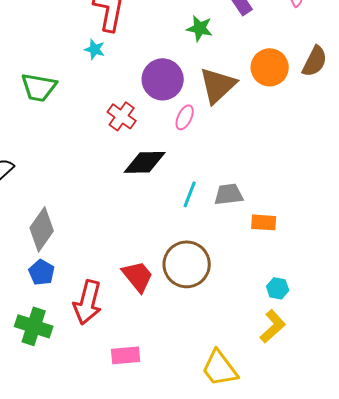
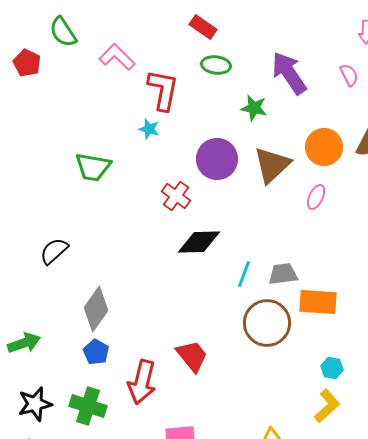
pink ellipse: (185, 117) -> (316, 197), moved
orange rectangle: (264, 222) -> (318, 302), size x1.5
brown circle: (187, 264) -> (267, 323), moved

